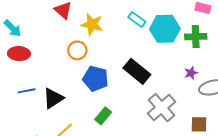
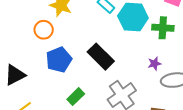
blue pentagon: (95, 79) -> (59, 60), turned 30
green rectangle: (103, 116) -> (76, 97), moved

